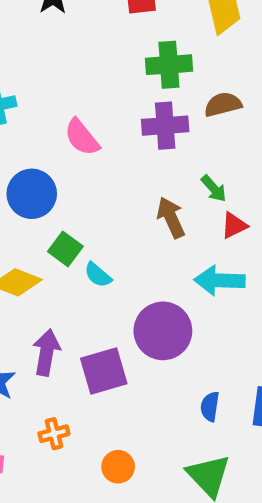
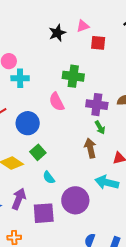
green cross: (169, 65) -> (73, 76), moved
green arrow: (214, 189) -> (100, 127), moved
cyan semicircle: (98, 275) -> (49, 178), moved

